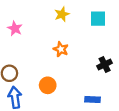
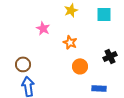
pink star: (15, 28) -> (43, 28), moved
orange circle: (48, 85) -> (80, 66), moved

